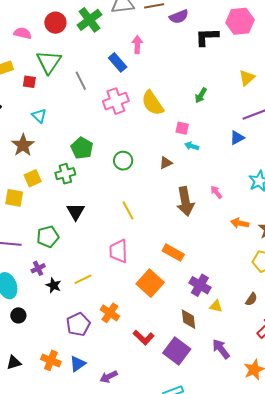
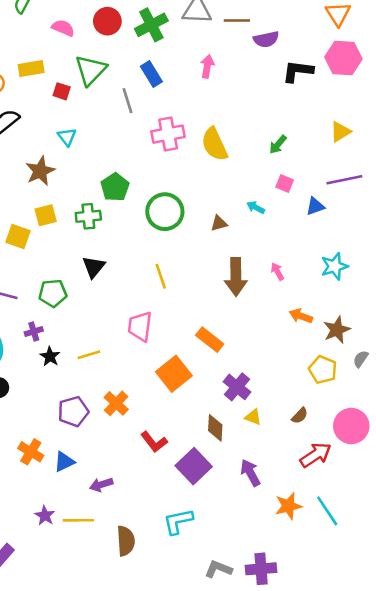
blue rectangle: (118, 62) -> (151, 74), moved
pink square: (182, 128) -> (285, 183), moved
green circle: (123, 161) -> (165, 212), size x1.5

